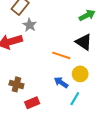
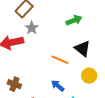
green arrow: (87, 15) -> (74, 20), moved
yellow circle: (80, 74) -> (89, 76), moved

